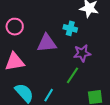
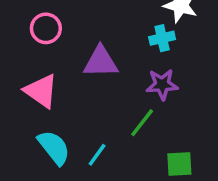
cyan cross: (70, 28) -> (162, 38), moved, turned -32
pink triangle: (15, 62) -> (41, 91), turned 40

